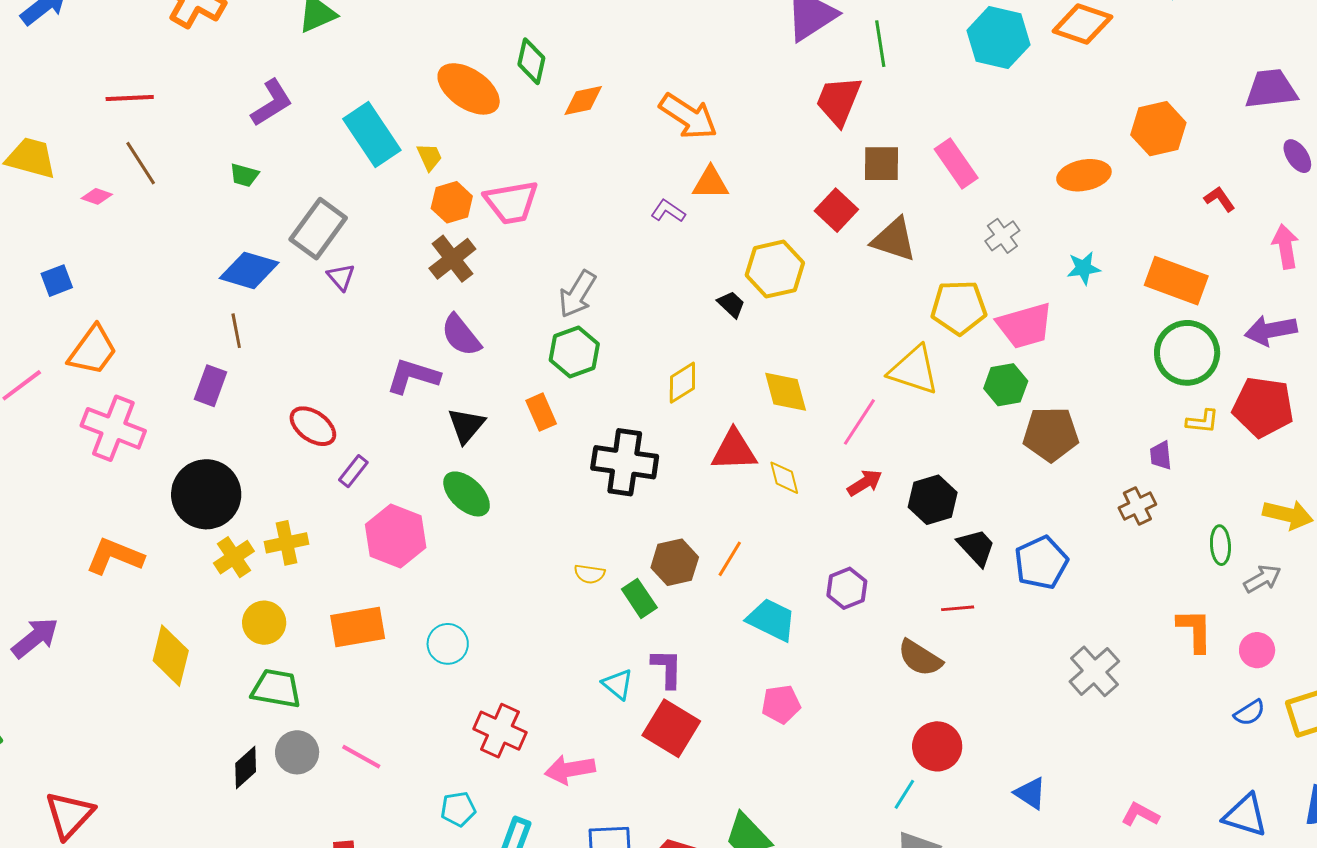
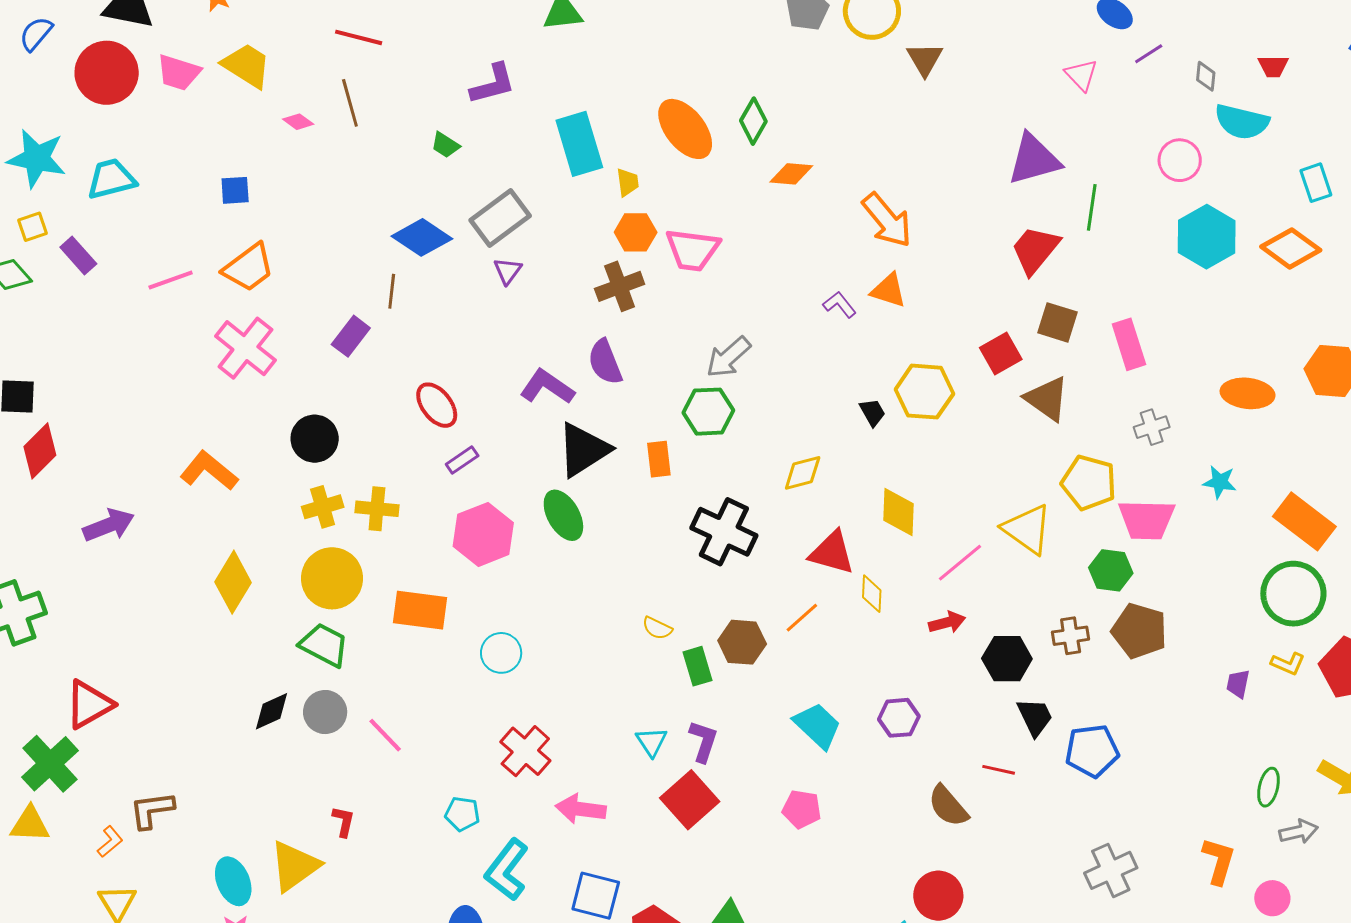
black triangle: (466, 425) -> (583, 450), size x1.5
black circle: (206, 494) -> (315, 439), size x0.7
brown cross: (1137, 506) -> (1071, 636), moved
orange line: (730, 559) -> (802, 618), moved
yellow circle: (264, 623) -> (332, 578), size x1.4

